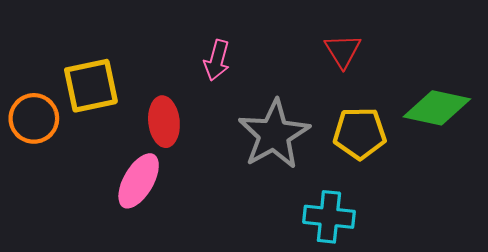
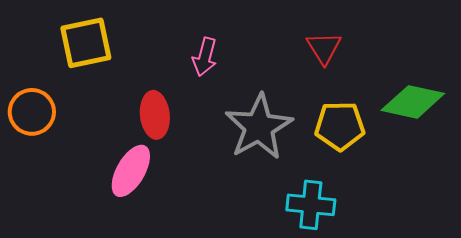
yellow square: (91, 86) -> (86, 43), moved

